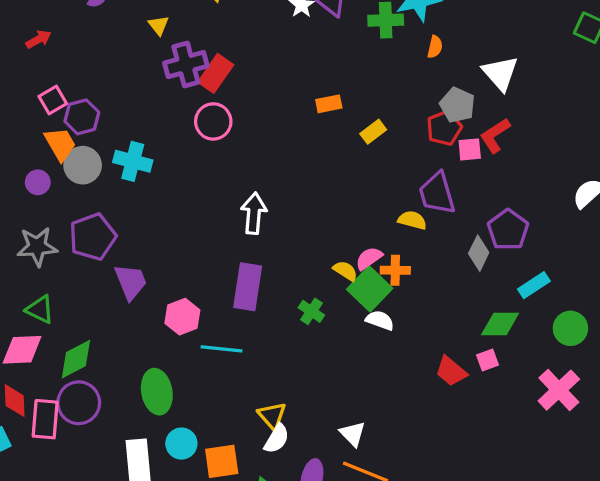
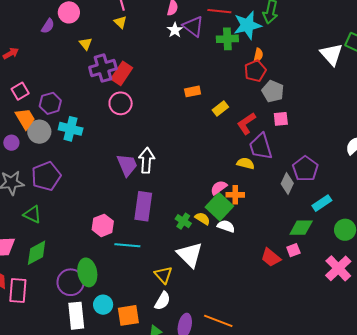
white triangle: (500, 73) -> (332, 54), moved
purple hexagon: (82, 117) -> (50, 103), moved
red pentagon: (444, 128) -> (255, 71), moved
red L-shape: (495, 135) -> (246, 123), moved
yellow semicircle: (345, 271) -> (202, 219), moved
purple trapezoid: (131, 282) -> (127, 165), moved
green triangle: (40, 309) -> (32, 214), moved
purple circle: (79, 403) -> (71, 282), moved
yellow triangle: (272, 416) -> (163, 275), moved
white triangle: (353, 434) -> (190, 255), moved, size x1.6

